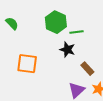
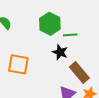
brown rectangle: (87, 69) -> (79, 73), size x1.5

